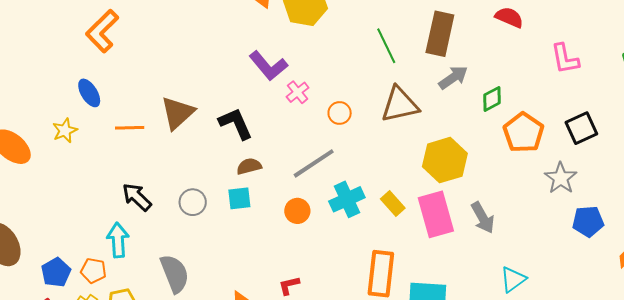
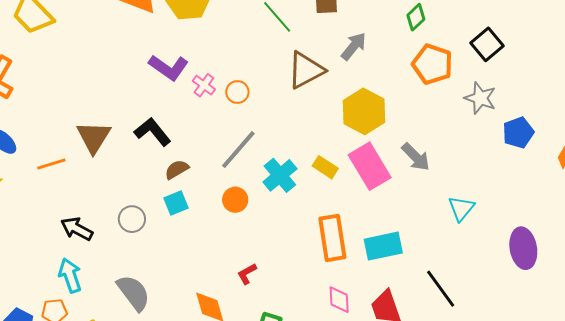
gray arrow: (453, 77) -> (354, 46), moved
green diamond: (492, 99) -> (416, 17), moved
orange circle: (340, 113) -> (237, 92), moved

